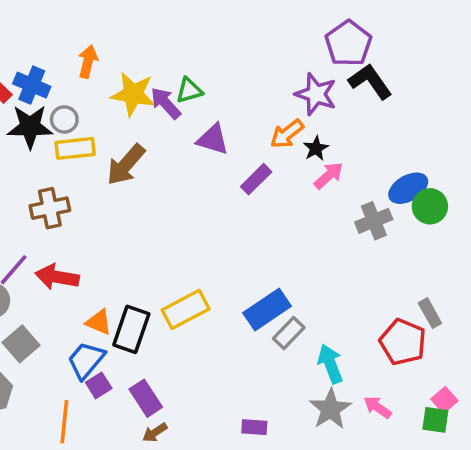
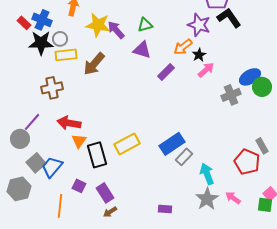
green triangle: (189, 90) -> (145, 25), moved
red arrow: (57, 277) -> (69, 123), moved
orange triangle: (99, 322) -> (79, 141), moved, turned 42
black rectangle: (131, 329) -> (97, 155), turned -35
blue trapezoid: (86, 360) -> (52, 167), moved
purple square: (99, 385) -> (79, 186), turned -32

